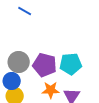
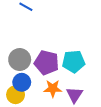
blue circle: (12, 81) -> (22, 82), moved

